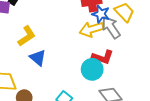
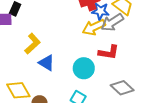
gray arrow: (111, 27) -> (112, 22), turned -80
cyan circle: (92, 69) -> (84, 68), moved

